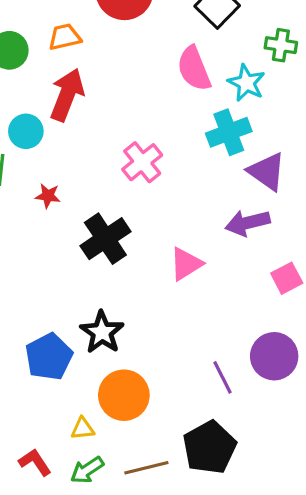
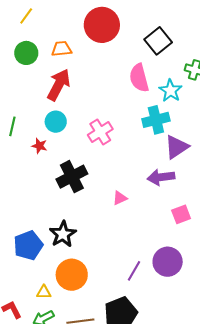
cyan circle: (26, 131) -> (56, 122), moved
purple triangle: (267, 172) -> (177, 147), turned 44
pink triangle: (186, 264) -> (120, 198), size x0.7
purple line: (222, 377) -> (134, 271), turned 50

